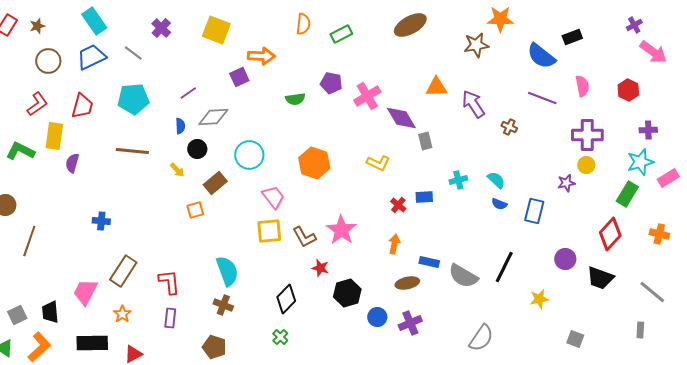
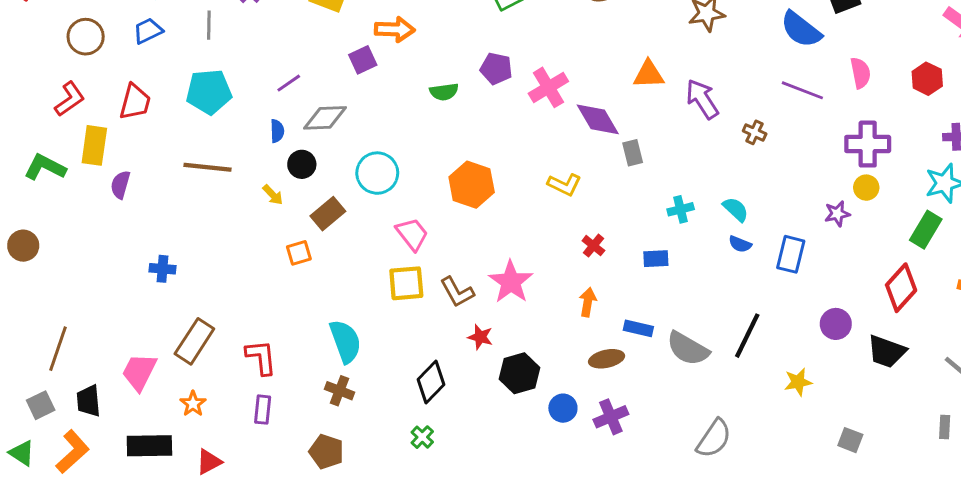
gray line: (133, 53) -> (209, 25), turned 54
blue trapezoid: (91, 57) -> (148, 31), size x0.7
blue rectangle: (424, 197) -> (656, 259), moved
brown line: (29, 241) -> (58, 349), moved

